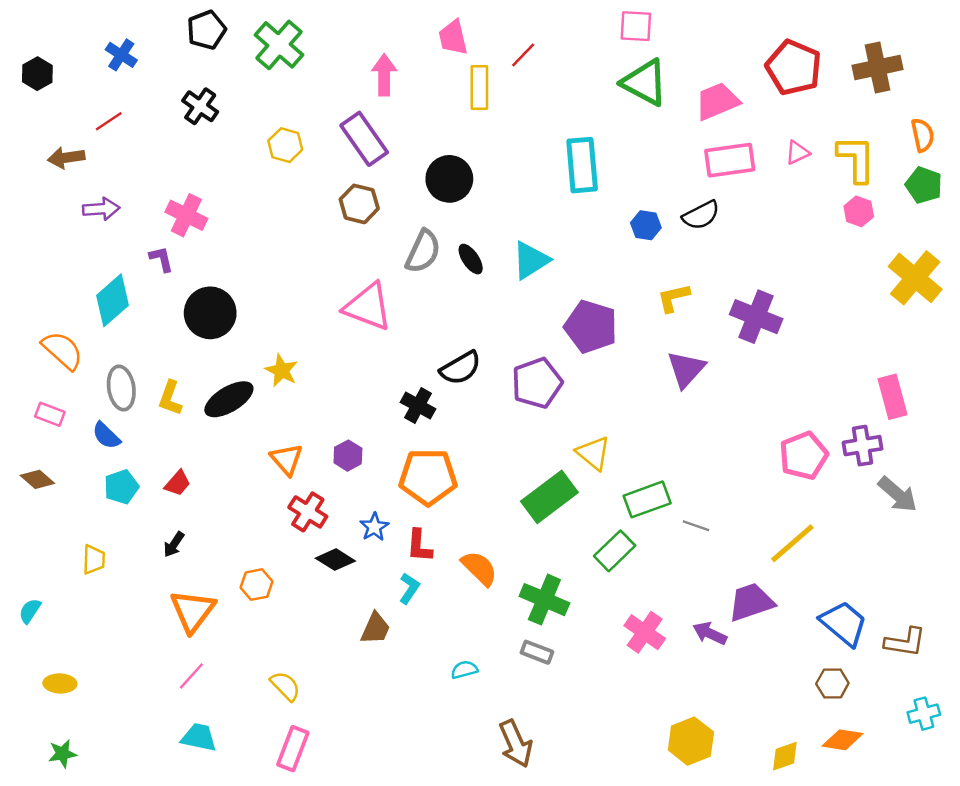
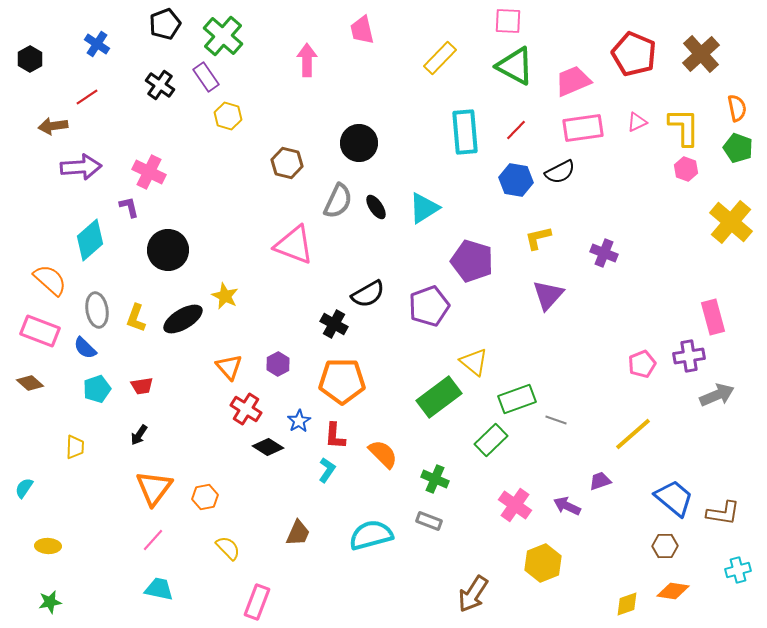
red line: (523, 55) -> (516, 130), moved
brown cross: (878, 67) -> (701, 54), turned -30
yellow rectangle: (479, 87) -> (440, 58), moved, turned 44
purple rectangle: (364, 139) -> (206, 77), moved, size x0.7
purple arrow: (101, 209) -> (81, 167), size x1.4
blue hexagon: (646, 225) -> (516, 180), size x1.4
purple cross: (756, 317) -> (604, 253), size x0.7
pink rectangle: (50, 414) -> (40, 331), size x1.6
pink pentagon: (804, 456) -> (642, 364), size x0.7
red trapezoid: (178, 483) -> (142, 386), turned 40
gray arrow: (898, 494) -> (717, 395), turned -64
orange hexagon: (257, 585) -> (205, 497), moved
green cross: (544, 600) -> (435, 479), size x0.7
purple trapezoid: (751, 602) -> (600, 481), size x0.6
brown trapezoid: (375, 628) -> (298, 533), moved
cyan semicircle: (464, 670) -> (371, 535), size x2.0
yellow hexagon: (691, 741) -> (543, 563), moved
brown arrow: (516, 744) -> (473, 594), moved, turned 57
pink rectangle: (293, 749) -> (257, 602), moved

